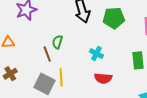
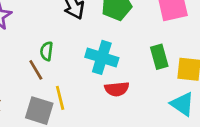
cyan cross: (96, 54) -> (102, 57), size x1.6

